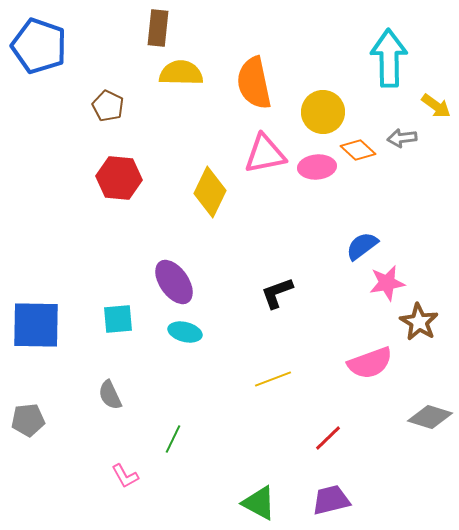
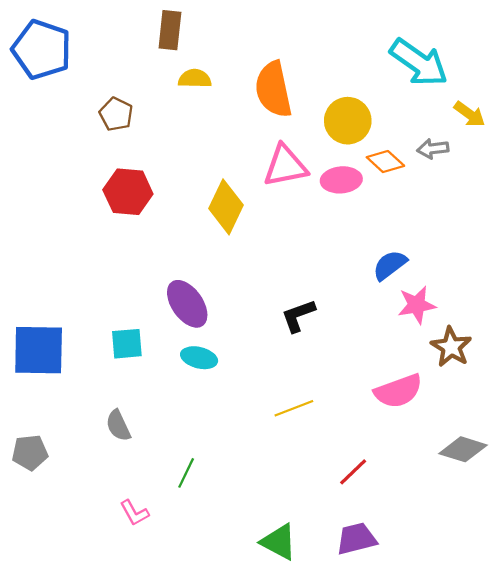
cyan arrow: (389, 58) -> (419, 62), turned 126
yellow semicircle: (181, 73) -> (195, 79), size x0.7

